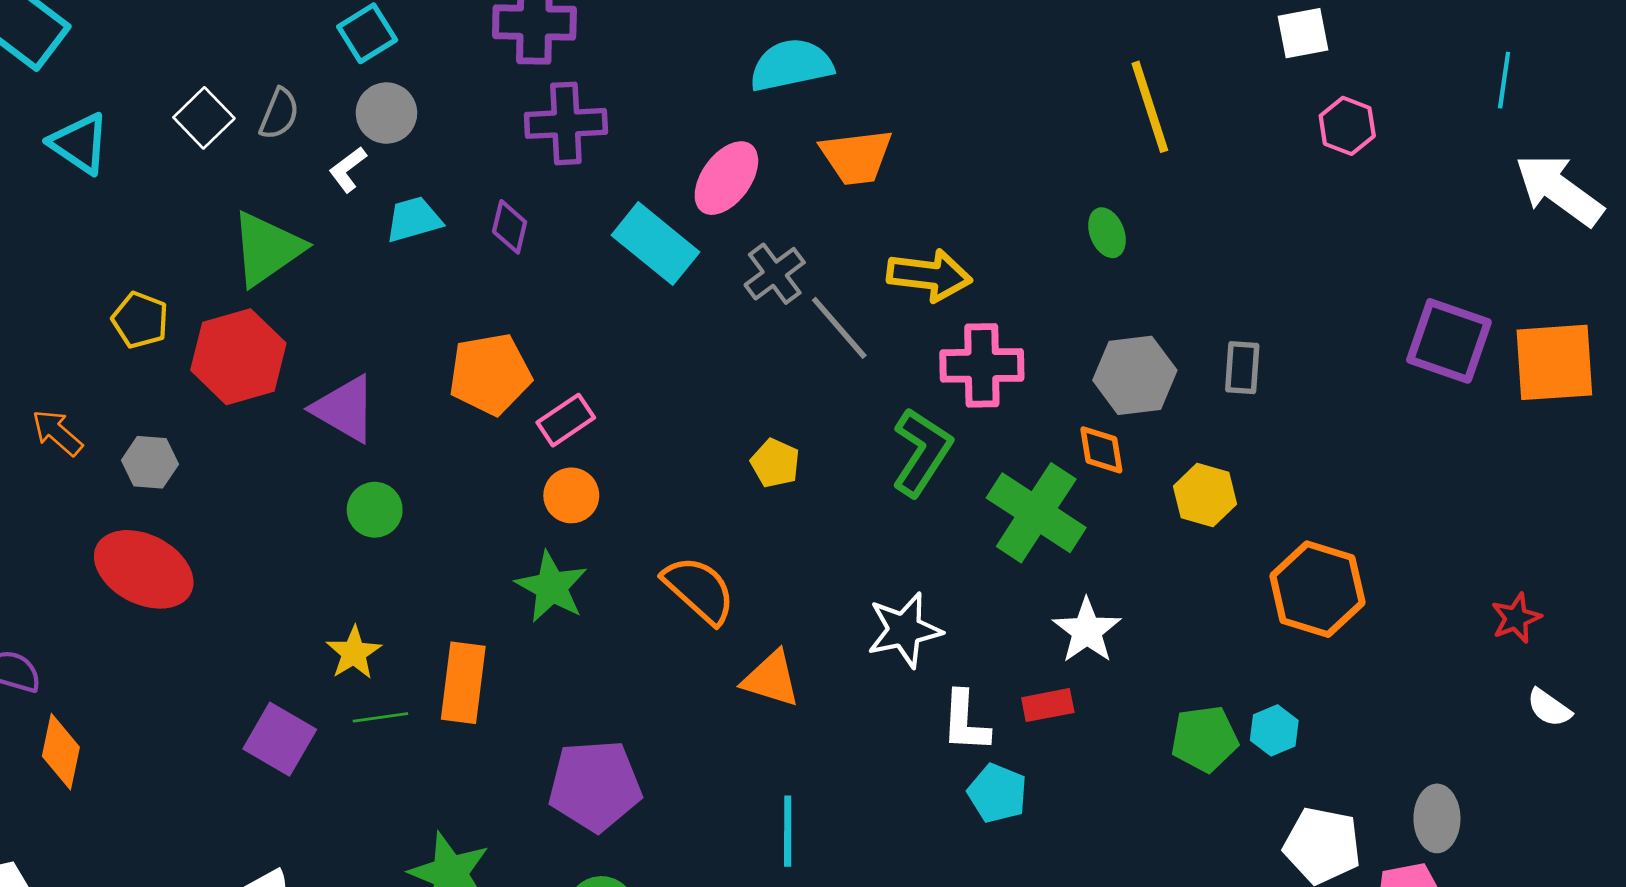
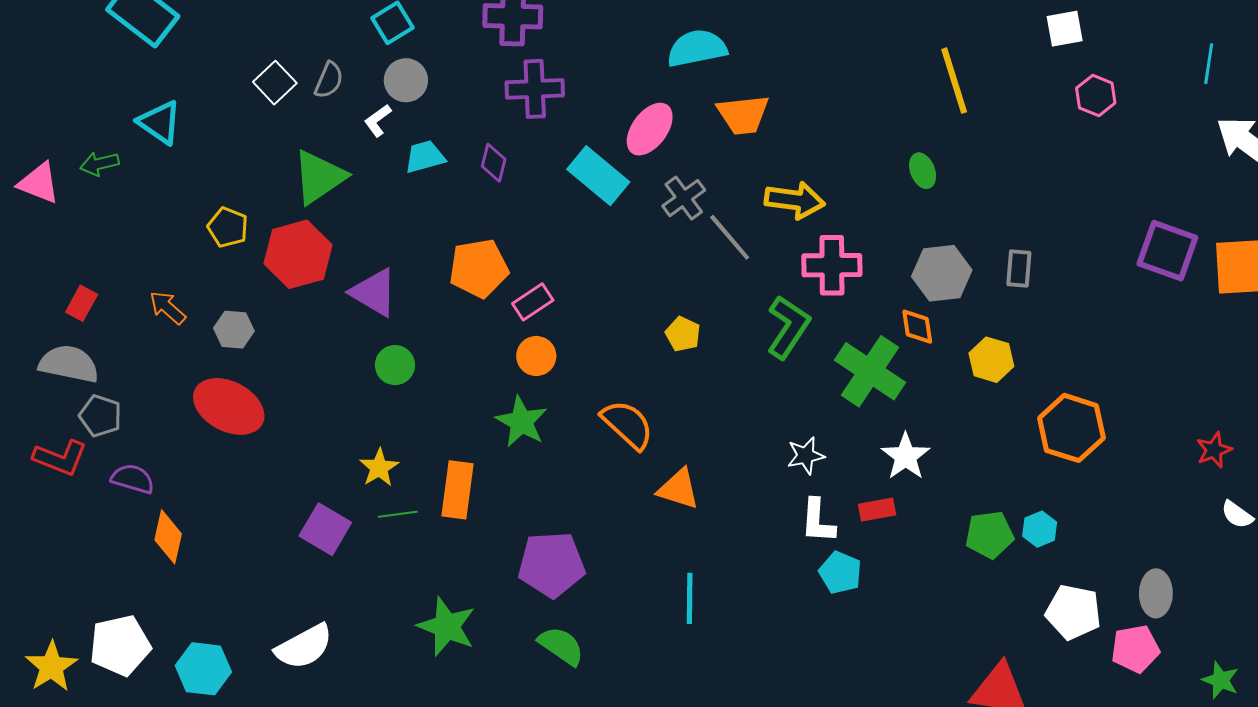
cyan triangle: (79, 143) -> (160, 122), moved
white star: (904, 630) -> (806, 456), moved, size x0.7

